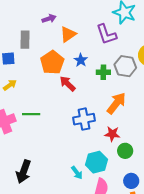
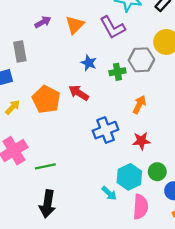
orange triangle: (68, 34) -> (75, 25), moved
orange pentagon: (52, 62) -> (46, 99), moved
orange arrow: (116, 103) -> (139, 105), size x0.7
green line: (31, 114) -> (45, 166), moved
green circle: (125, 151) -> (157, 172), moved

